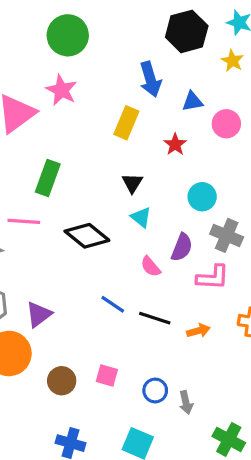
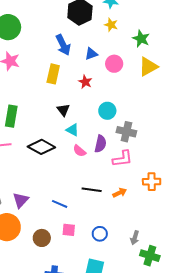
pink semicircle: (151, 267) -> (79, 151), moved
blue line: (113, 304) -> (60, 204), moved
gray arrow: (186, 402) -> (135, 238), moved, turned 40

